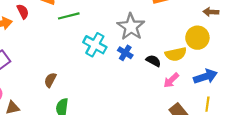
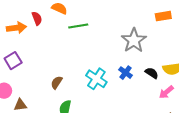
cyan cross: (95, 45) -> (96, 79), moved
blue cross: (125, 53) -> (126, 73), moved

